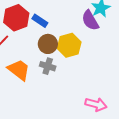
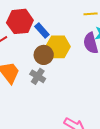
yellow hexagon: (69, 45) -> (58, 47), moved

